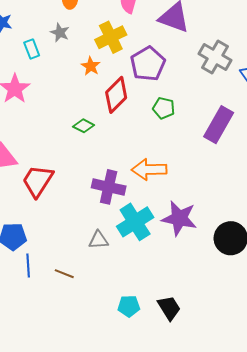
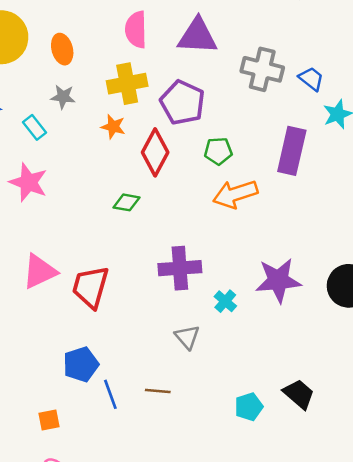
yellow cross: (111, 37) -> (127, 84), turned 32
orange arrow: (149, 170) -> (235, 194), moved
cyan cross: (135, 222) -> (225, 301), size x0.5
gray triangle: (98, 240) -> (187, 337), turned -50

